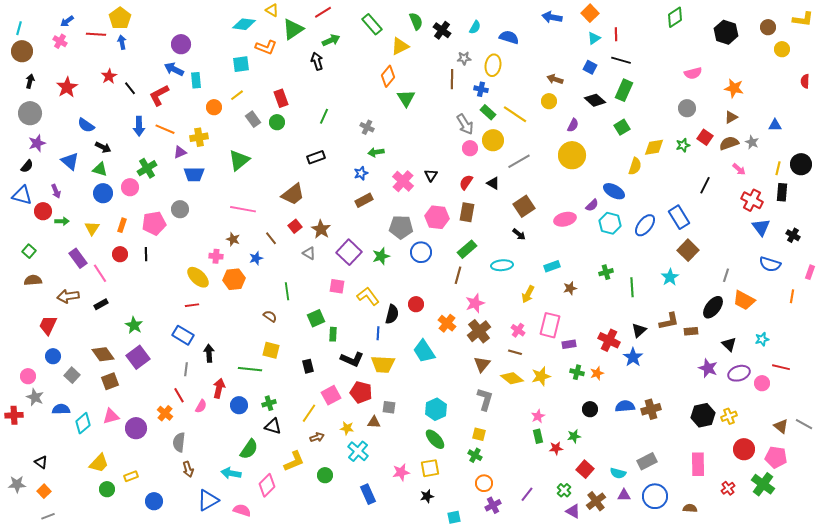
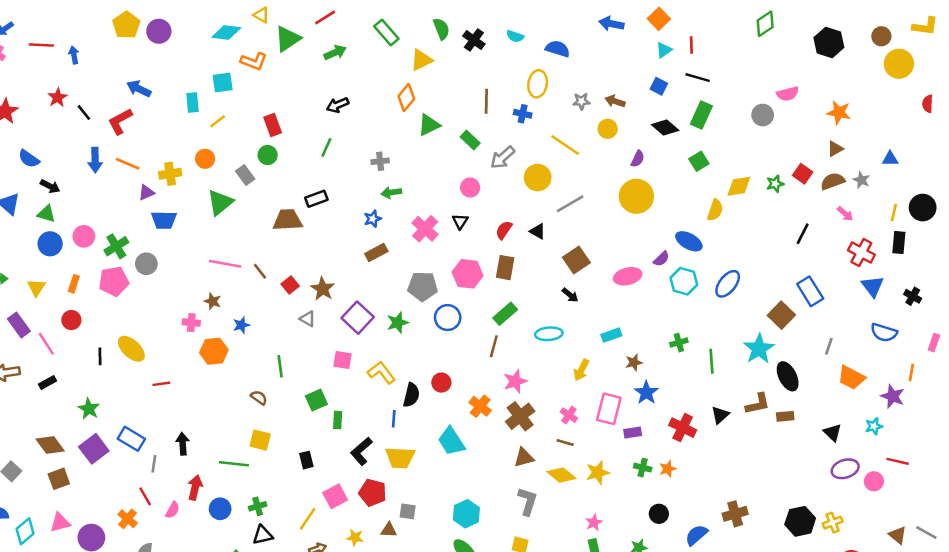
yellow pentagon: (120, 18) -> (126, 25), moved
cyan semicircle: (475, 27) -> (515, 36), turned 80
purple circle: (181, 44) -> (159, 31), moved
yellow circle: (782, 49) -> (899, 64), size x1.5
gray star: (464, 58) -> (581, 101), moved
black arrow: (317, 61) -> (338, 105), moved, turned -96
cyan rectangle: (196, 80) -> (193, 103), moved
green triangle: (406, 98) -> (429, 125), turned 36
orange circle: (214, 107) -> (205, 159), moved
gray circle: (687, 108) -> (763, 115), moved
green rectangle: (488, 112) -> (470, 140), moved
gray rectangle: (253, 119) -> (245, 175), moved
gray arrow: (465, 124) -> (503, 158), turned 80
gray cross: (367, 127) -> (380, 161), turned -32
pink circle: (470, 148) -> (470, 188), moved
green cross: (147, 168) -> (116, 246), moved
brown trapezoid: (293, 194) -> (288, 220), moved, turned -145
blue rectangle: (679, 217) -> (810, 291), moved
brown line: (271, 238) -> (260, 271), moved
black line: (146, 254) -> (100, 356), moved
yellow ellipse: (198, 277) -> (131, 349), moved
cyan star: (670, 277) -> (759, 349), size x1.4
black ellipse: (713, 307) -> (788, 376), moved, turned -65
blue rectangle: (183, 335) -> (131, 439), moved
blue star: (633, 357) -> (646, 393), moved
black L-shape: (352, 359) -> (361, 451), turned 115
brown triangle: (482, 364) -> (524, 458), turned 36
purple star: (708, 368) -> (893, 396), moved
blue semicircle: (625, 406) -> (696, 535), moved, turned -36
black triangle: (273, 426) -> (263, 535), turned -30

